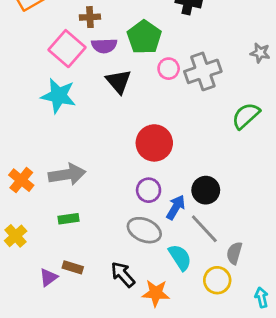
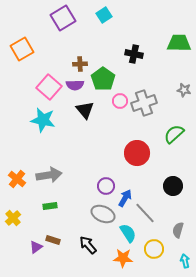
brown cross: (90, 17) -> (80, 64), moved
red circle: (154, 143) -> (137, 153), moved
black circle: (206, 190) -> (173, 186), moved
gray semicircle: (234, 253) -> (178, 230), moved
orange star: (156, 293) -> (123, 258), moved

